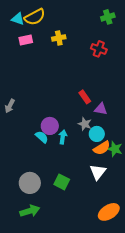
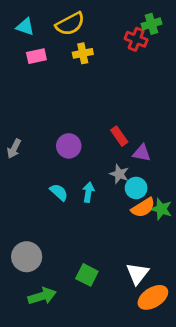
yellow semicircle: (35, 17) -> (70, 24), moved
red cross: (99, 49) -> (136, 39), moved
purple circle: (50, 126) -> (69, 146), moved
white triangle: (98, 172) -> (137, 274), moved
green square: (62, 182) -> (87, 275), moved
gray circle: (30, 183) -> (27, 257), moved

